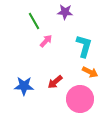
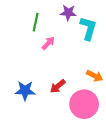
green line: (34, 21) -> (36, 22), turned 42
cyan L-shape: (84, 46) -> (88, 28), moved

